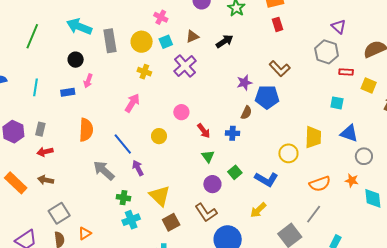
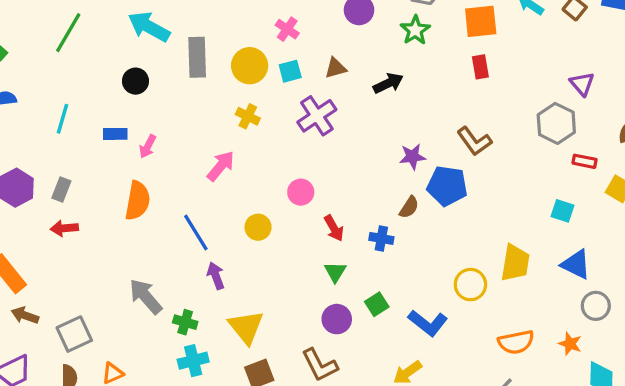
pink arrow: (88, 81) -> (148, 146), moved
gray arrow: (104, 170) -> (146, 296), moved
brown arrow: (46, 180) -> (25, 315), moved

